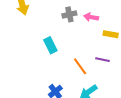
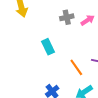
pink arrow: (91, 17) -> (88, 20), turned 136

